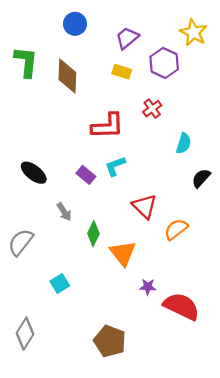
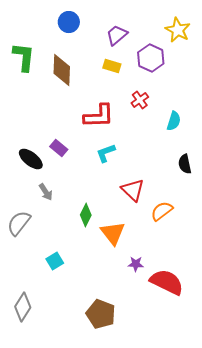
cyan semicircle: (184, 143) -> (174, 121), moved
purple rectangle: (86, 175) -> (59, 148), moved
black semicircle: (201, 178) -> (185, 164), turned -54
gray arrow: (64, 212) -> (46, 192), moved

